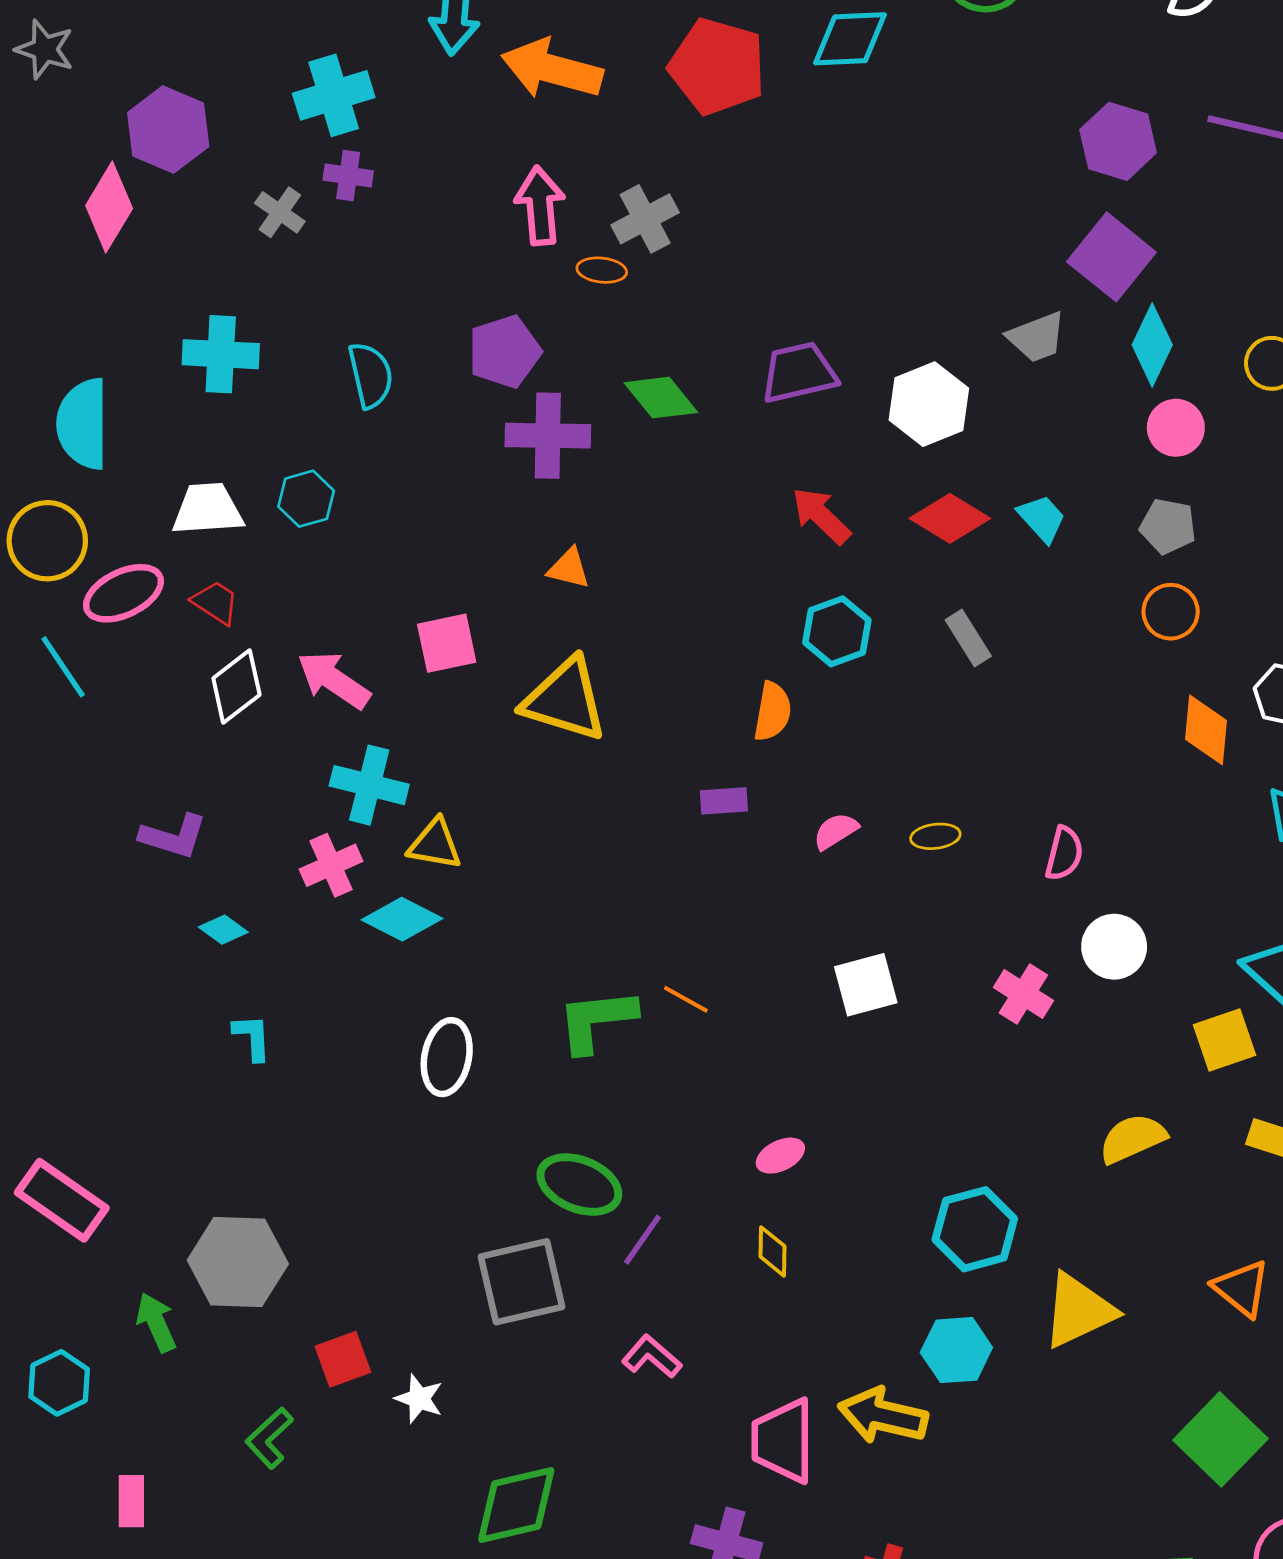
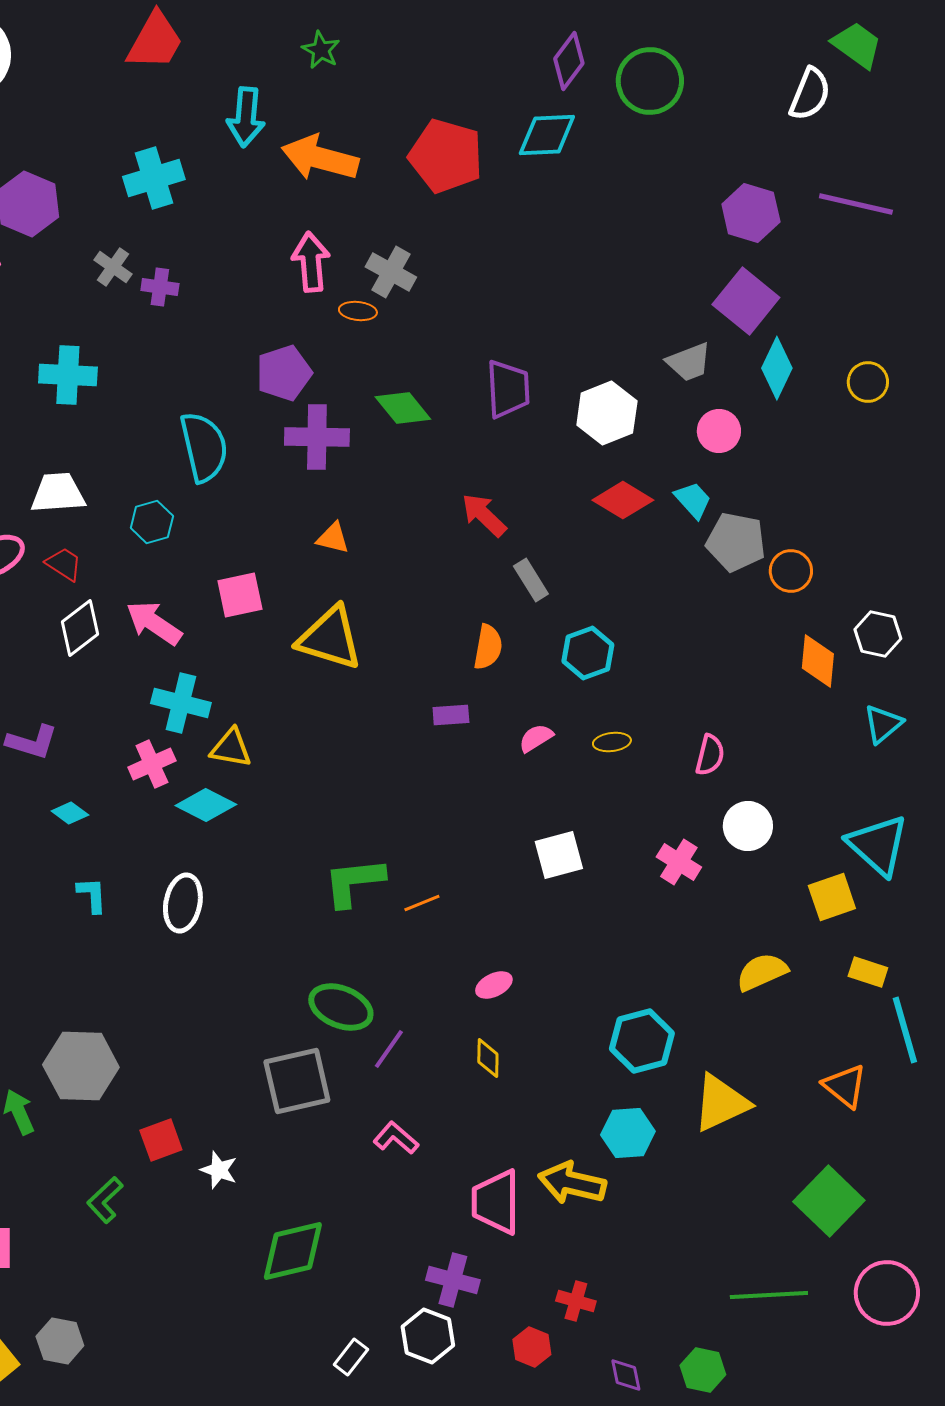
purple cross: (348, 175) -> (160, 287), moved
gray cross: (645, 219) -> (391, 272), turned -33
purple trapezoid: (799, 373) -> (508, 389), turned 100
cyan semicircle: (370, 375) -> (204, 447), moved, size x1.4
pink circle: (1176, 428) -> (719, 431), moved
cyan hexagon: (306, 499) -> (152, 522), moved
red arrow: (821, 516) -> (484, 515), moved
gray pentagon: (1168, 526) -> (736, 542), moved, size x1.4
cyan hexagon: (837, 631) -> (588, 653), moved
gray rectangle: (968, 638) -> (531, 580), moved
orange line: (686, 999) -> (422, 903), moved, turned -51
white ellipse: (447, 1057) -> (183, 903), moved

